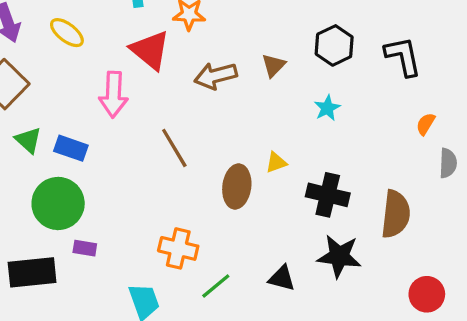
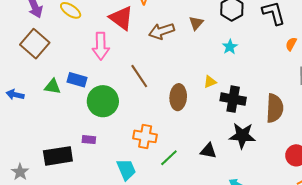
orange semicircle: (426, 124) -> (291, 44), moved
green triangle: (28, 140) -> (53, 87), moved, turned -30
yellow triangle: (276, 162) -> (210, 82), moved
green circle: (58, 203) -> (103, 101), moved

